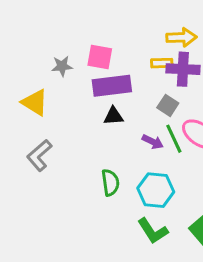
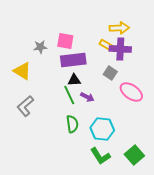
yellow rectangle: (162, 63) -> (106, 45), turned 32
green line: (174, 139) -> (69, 95), moved
purple arrow: (153, 142) -> (87, 97), moved

